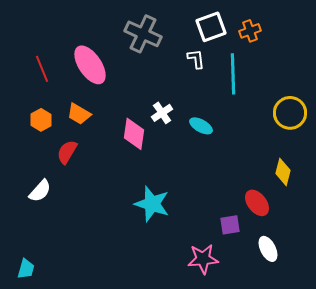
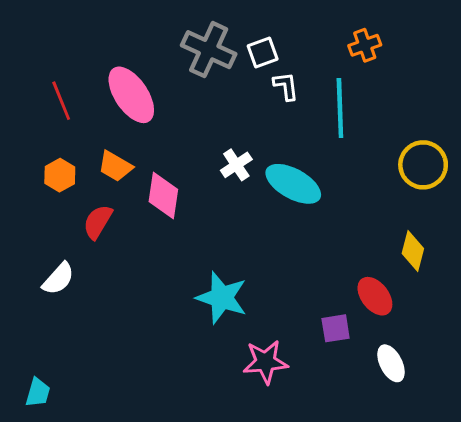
white square: (211, 27) -> (263, 53), moved, size x0.7
cyan ellipse: (201, 126) -> (293, 184), size x1.6
pink diamond: (134, 134) -> (163, 196), moved
pink star: (203, 259) -> (266, 362), moved

